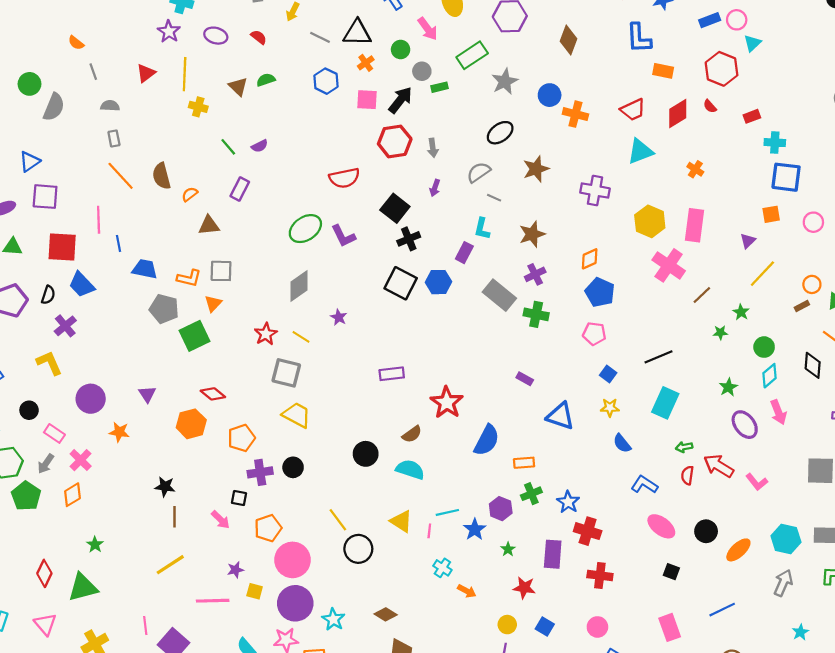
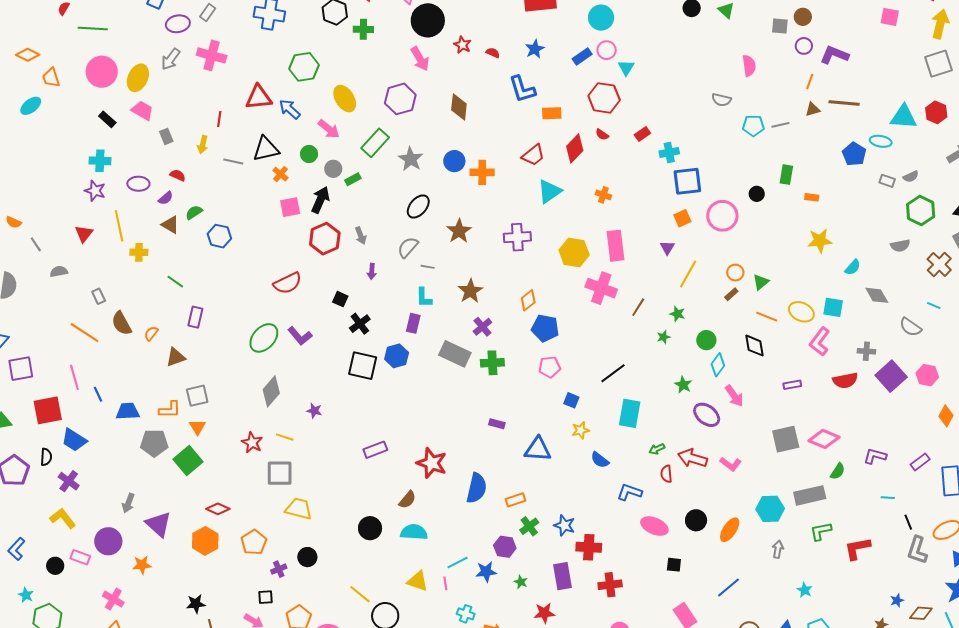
blue hexagon: (326, 81) -> (219, 236), moved
gray rectangle: (114, 138) -> (99, 296), moved
purple semicircle: (260, 146) -> (166, 198), moved
black square: (395, 208) -> (340, 299), size x0.6
pink circle: (813, 222) -> (722, 216), size x1.6
purple triangle: (147, 394) -> (158, 524), size x1.6
pink rectangle: (54, 433) -> (80, 557), moved
gray arrow: (46, 464) -> (128, 503), moved
purple cross: (260, 472) -> (279, 569), size x0.7
blue star: (475, 529) -> (486, 572), turned -30
gray arrow: (783, 583) -> (778, 549), size x0.7

